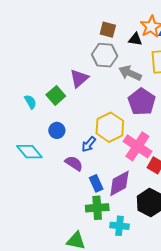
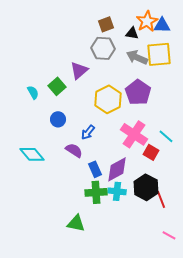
brown square: (108, 30) -> (106, 24), turned -35
gray arrow: (130, 73) -> (137, 57), moved
yellow hexagon: (110, 127) -> (108, 99), moved
cyan diamond: (29, 152) -> (32, 154), moved
cyan cross: (119, 226) -> (117, 191), moved

